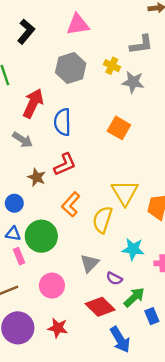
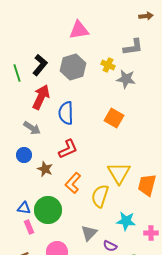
black L-shape: (26, 32) -> (40, 65), moved
brown star: (37, 177) -> (45, 169), moved
blue circle: (14, 203) -> (24, 155), moved

